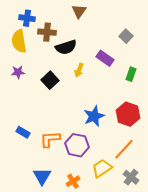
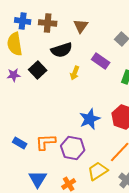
brown triangle: (79, 11) -> (81, 26), moved
brown cross: (47, 32) -> (48, 23), moved
black square: (50, 80) -> (38, 70), moved
blue rectangle: (23, 132) -> (20, 143), moved

